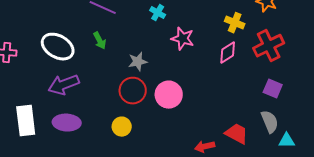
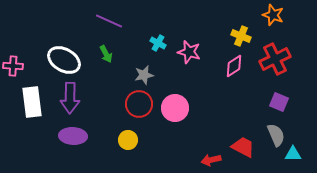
cyan cross: (158, 13) -> (158, 43), moved
purple arrow: (64, 85) -> (70, 98), turned -68
white rectangle: (26, 121) -> (32, 102), moved

